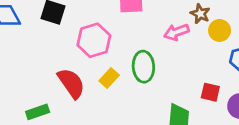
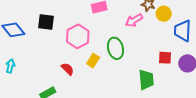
red semicircle: (71, 83) -> (68, 69), size x0.6

